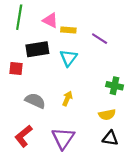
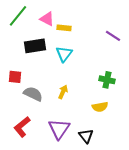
green line: (19, 17) -> (18, 16), turned 30
purple line: (100, 39) -> (113, 36), moved
red square: (16, 69) -> (15, 77), moved
black triangle: (110, 138) -> (86, 136), moved, turned 42

